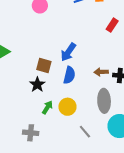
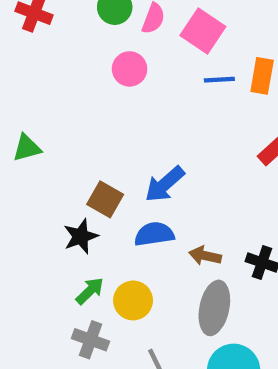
brown arrow: (101, 72) -> (205, 256), moved
blue semicircle: (69, 75) -> (154, 234), turned -126
gray cross: (31, 133) -> (91, 340), moved

